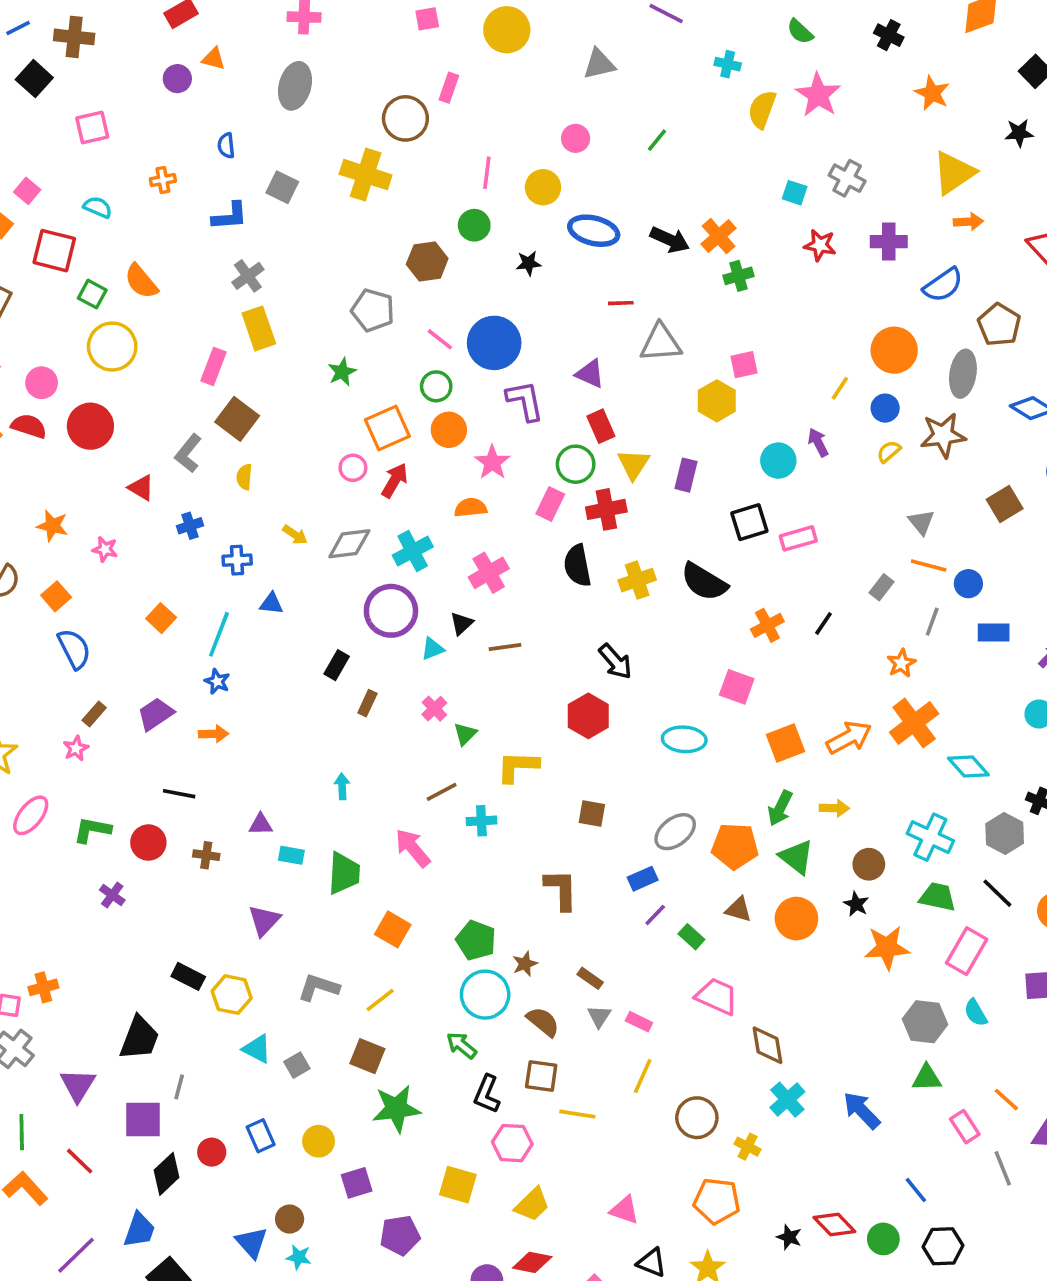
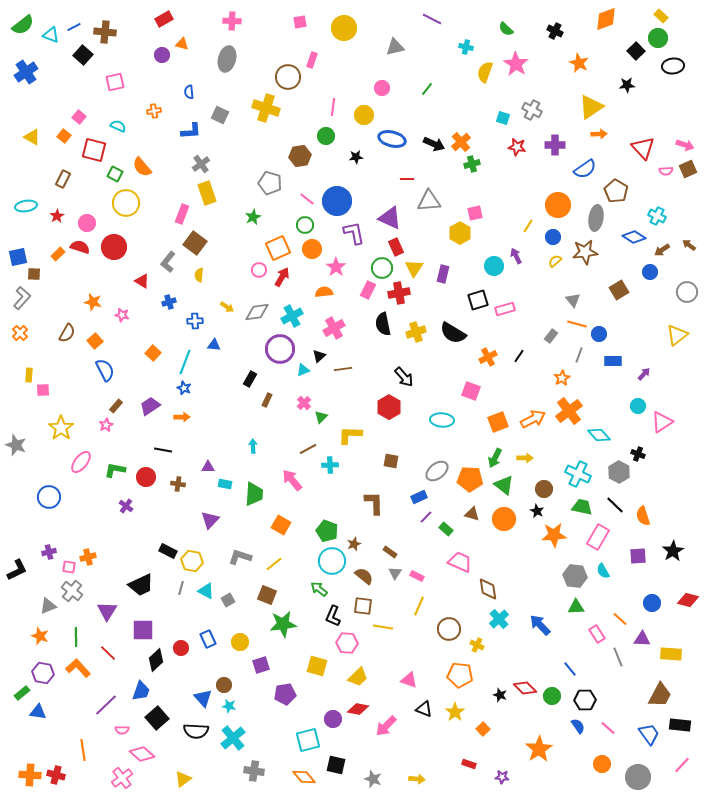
purple triangle: (590, 374) -> (390, 218), size x1.4
black trapezoid: (139, 1038) -> (141, 585), turned 44
gray line: (179, 1087) -> (181, 588), moved

